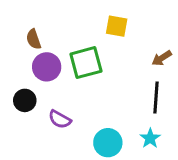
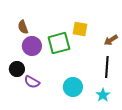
yellow square: (117, 26) -> (80, 29), moved
purple semicircle: (60, 119) -> (32, 82), moved
cyan circle: (108, 143) -> (73, 87), moved

